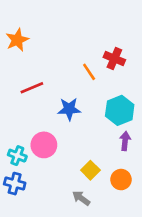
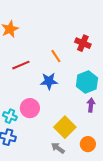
orange line: (89, 72) -> (56, 56), moved
yellow square: (90, 170) -> (65, 127), size x1.5
orange circle: (121, 180) -> (88, 144), moved

